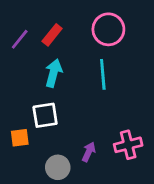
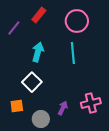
red rectangle: (52, 35) -> (39, 15), moved
white square: (45, 115) -> (32, 82), turned -36
orange square: (20, 138) -> (17, 106), moved

